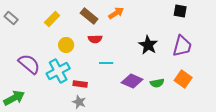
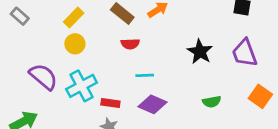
yellow circle: (66, 45) -> (75, 44), moved
purple trapezoid: (182, 46) -> (245, 53), turned 145
orange square: (183, 79) -> (260, 96), moved
purple diamond: (132, 81) -> (153, 104), moved

